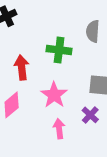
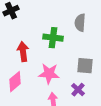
pink star: (54, 95) -> (49, 74), turned -30

